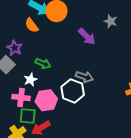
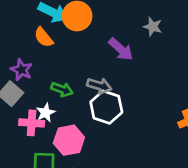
gray arrow: (84, 77) -> (99, 86), moved
white hexagon: (73, 91) -> (106, 107), moved
pink cross: (21, 98) -> (32, 123), moved

